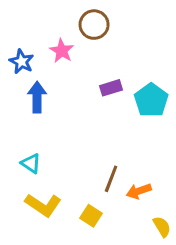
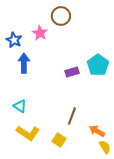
purple rectangle: (111, 88) -> (72, 72), moved
orange arrow: (139, 191) -> (97, 131), moved, turned 49

